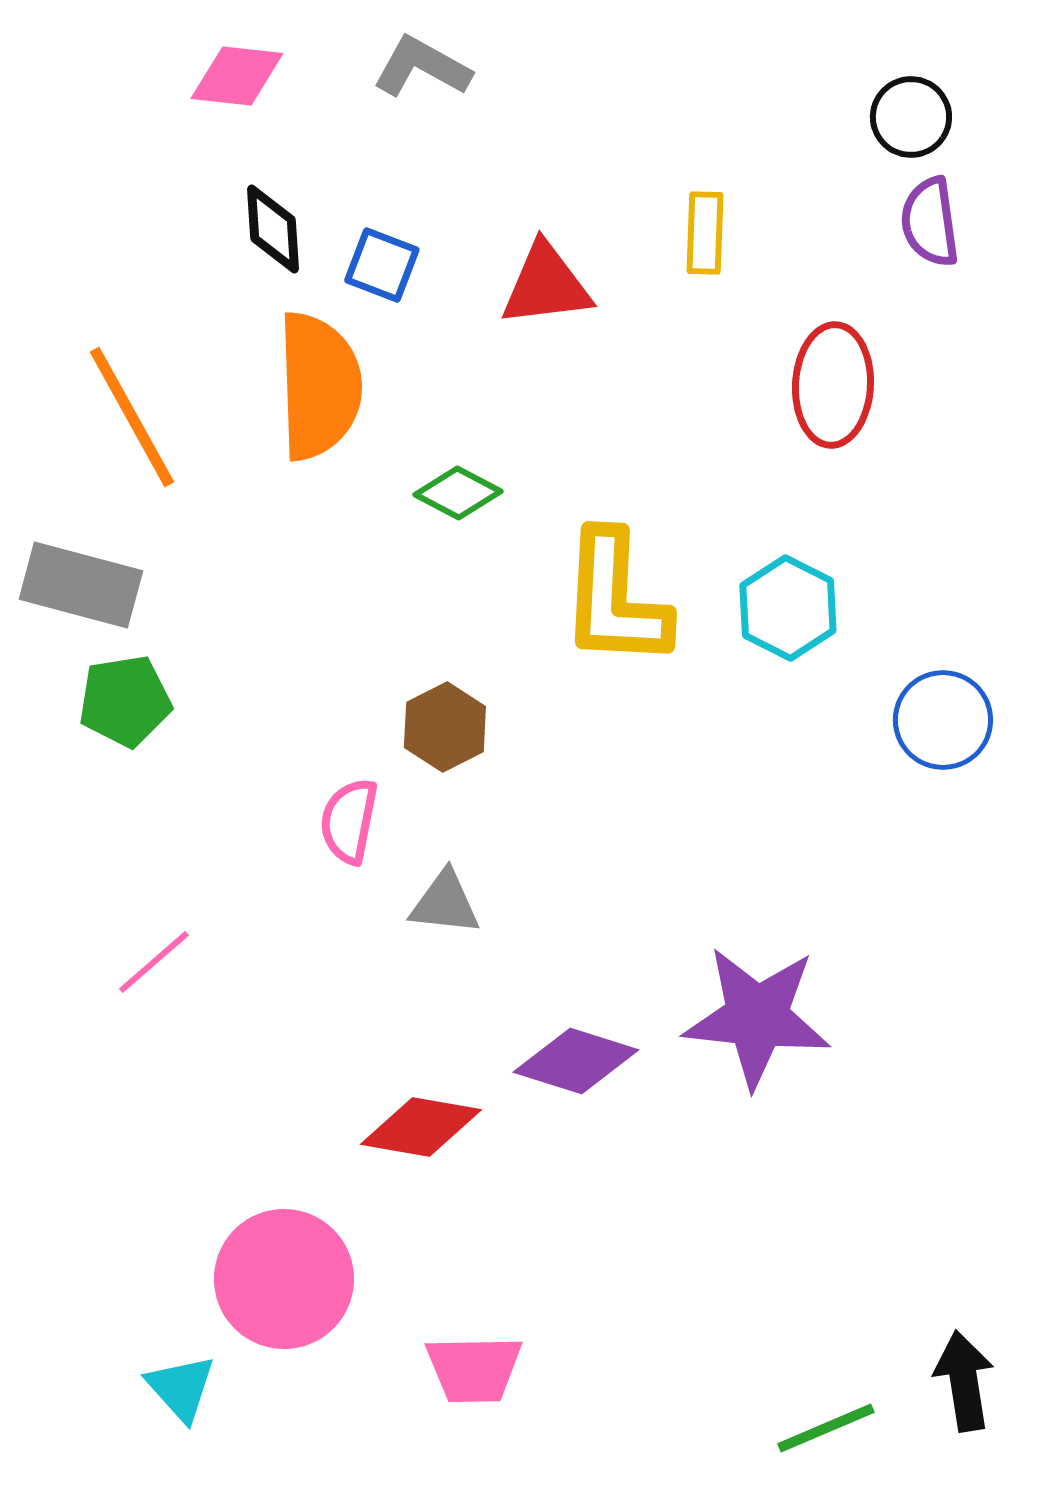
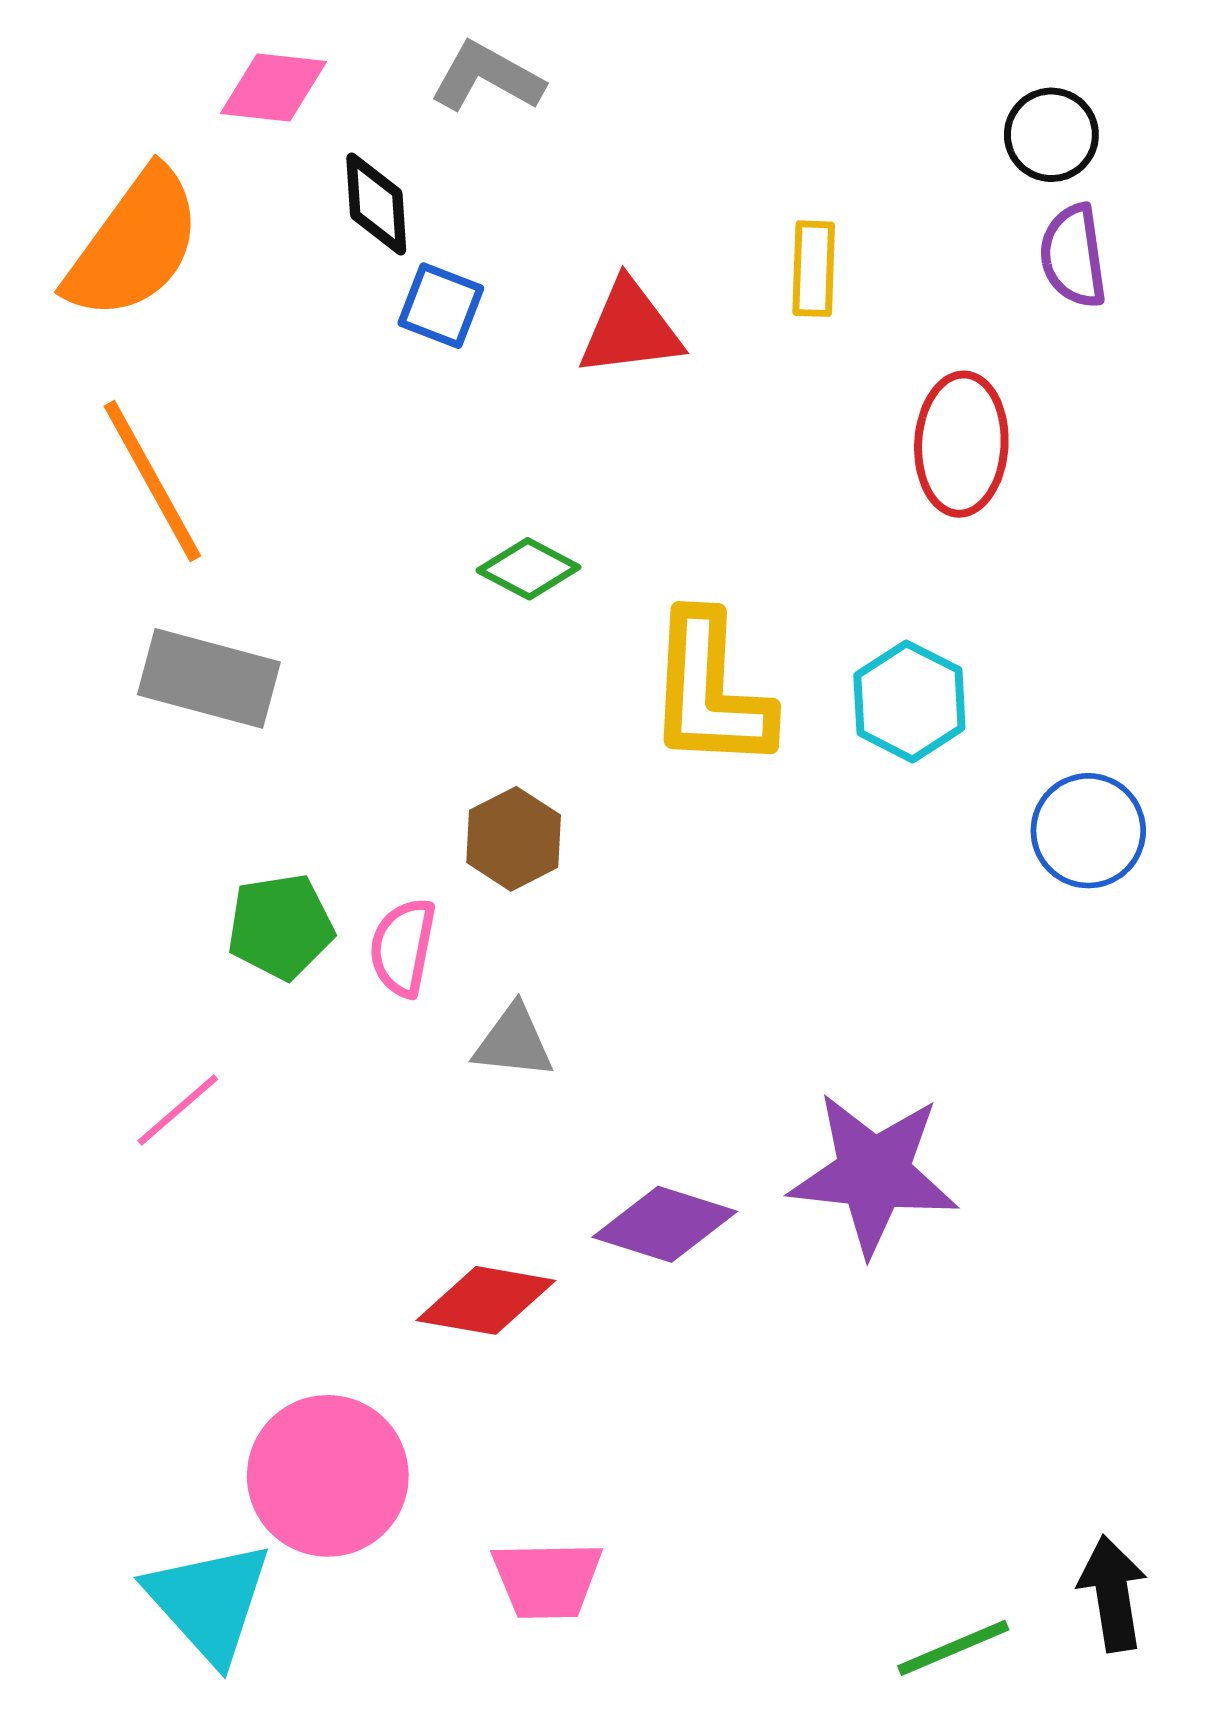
black diamond: (273, 229) -> (376, 204), moved
orange semicircle: (319, 386) -> (134, 244), moved, turned 38
gray rectangle: (81, 585) -> (209, 678), moved
green pentagon: (125, 701) -> (280, 927), moved
cyan triangle: (181, 1388) -> (209, 1602), size x1.6

